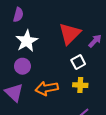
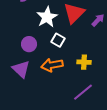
white star: (27, 41) -> (47, 17), moved
white square: (78, 62) -> (58, 40), moved, turned -32

